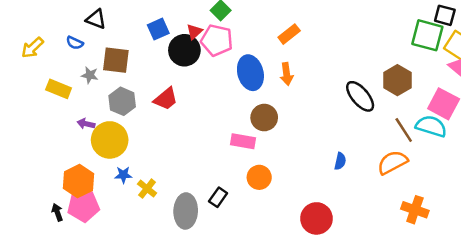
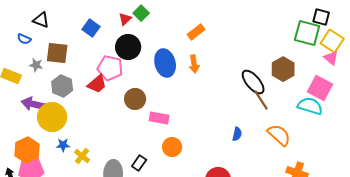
blue square: (158, 29) -> (91, 28), turned -30
red triangle: (194, 32) -> (125, 19), moved
pink pentagon: (217, 40) -> (110, 68), moved
black circle: (184, 50) -> (128, 47), moved
brown circle: (264, 118) -> (135, 99), moved
purple arrow: (86, 124) -> (33, 104), size x1.6
brown line: (404, 130) -> (261, 100), moved
orange semicircle: (392, 162) -> (279, 135), turned 70

